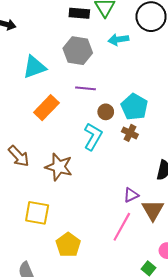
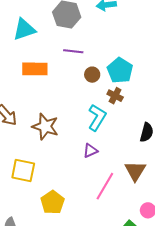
orange rectangle: (46, 108) -> (35, 69), turned 45
cyan L-shape: (93, 137) -> (97, 117), moved
purple triangle: (131, 195) -> (90, 151), moved

